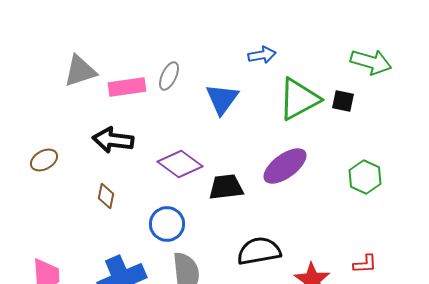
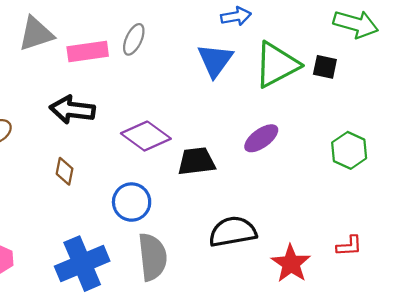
blue triangle: (222, 99) -> (215, 60), moved
purple ellipse: (285, 166) -> (261, 138), size x0.7

